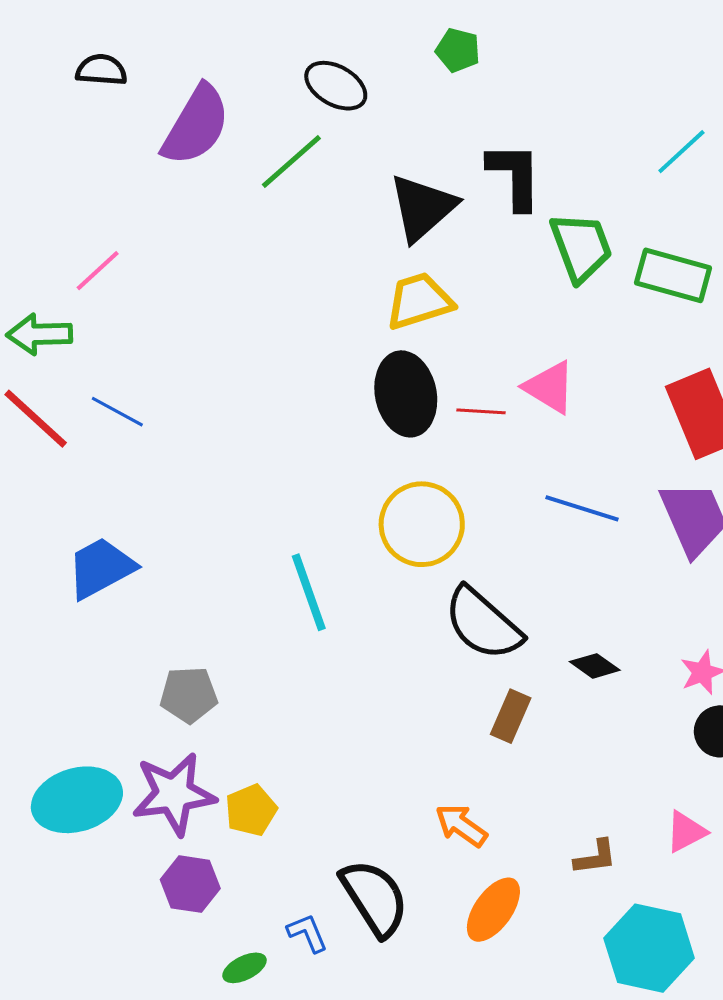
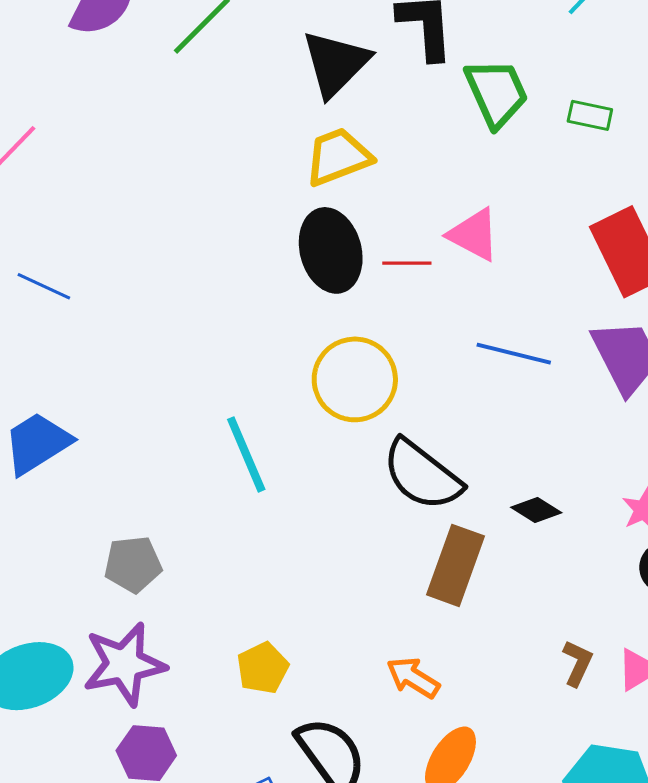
green rectangle: (673, 275) -> (590, 115), size x0.6
brown rectangle: (511, 716) -> (456, 565), size x1.5
yellow pentagon: (251, 810) -> (263, 668), moved
brown L-shape: (595, 857) -> (578, 663), moved, turned -54

